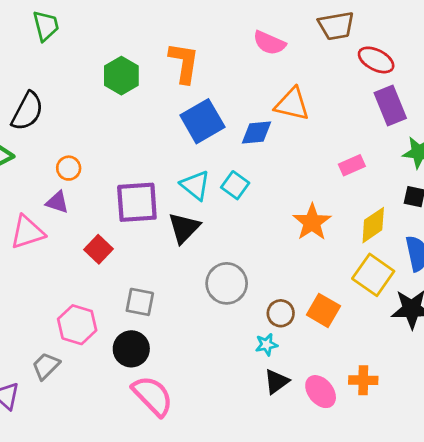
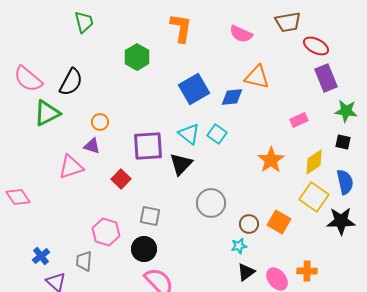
orange L-shape: (184, 63) -> (181, 28), moved
gray trapezoid: (46, 366) -> (84, 261), turned -40

